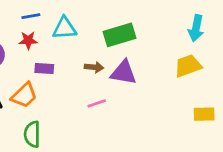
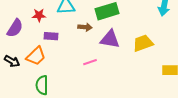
yellow trapezoid: (188, 66) -> (143, 43), moved
brown arrow: (94, 67) -> (85, 27), moved

